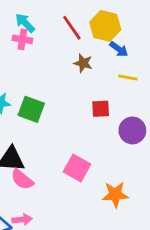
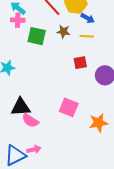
yellow line: (128, 77) -> (87, 36), moved
green square: (31, 109) -> (37, 36), moved

